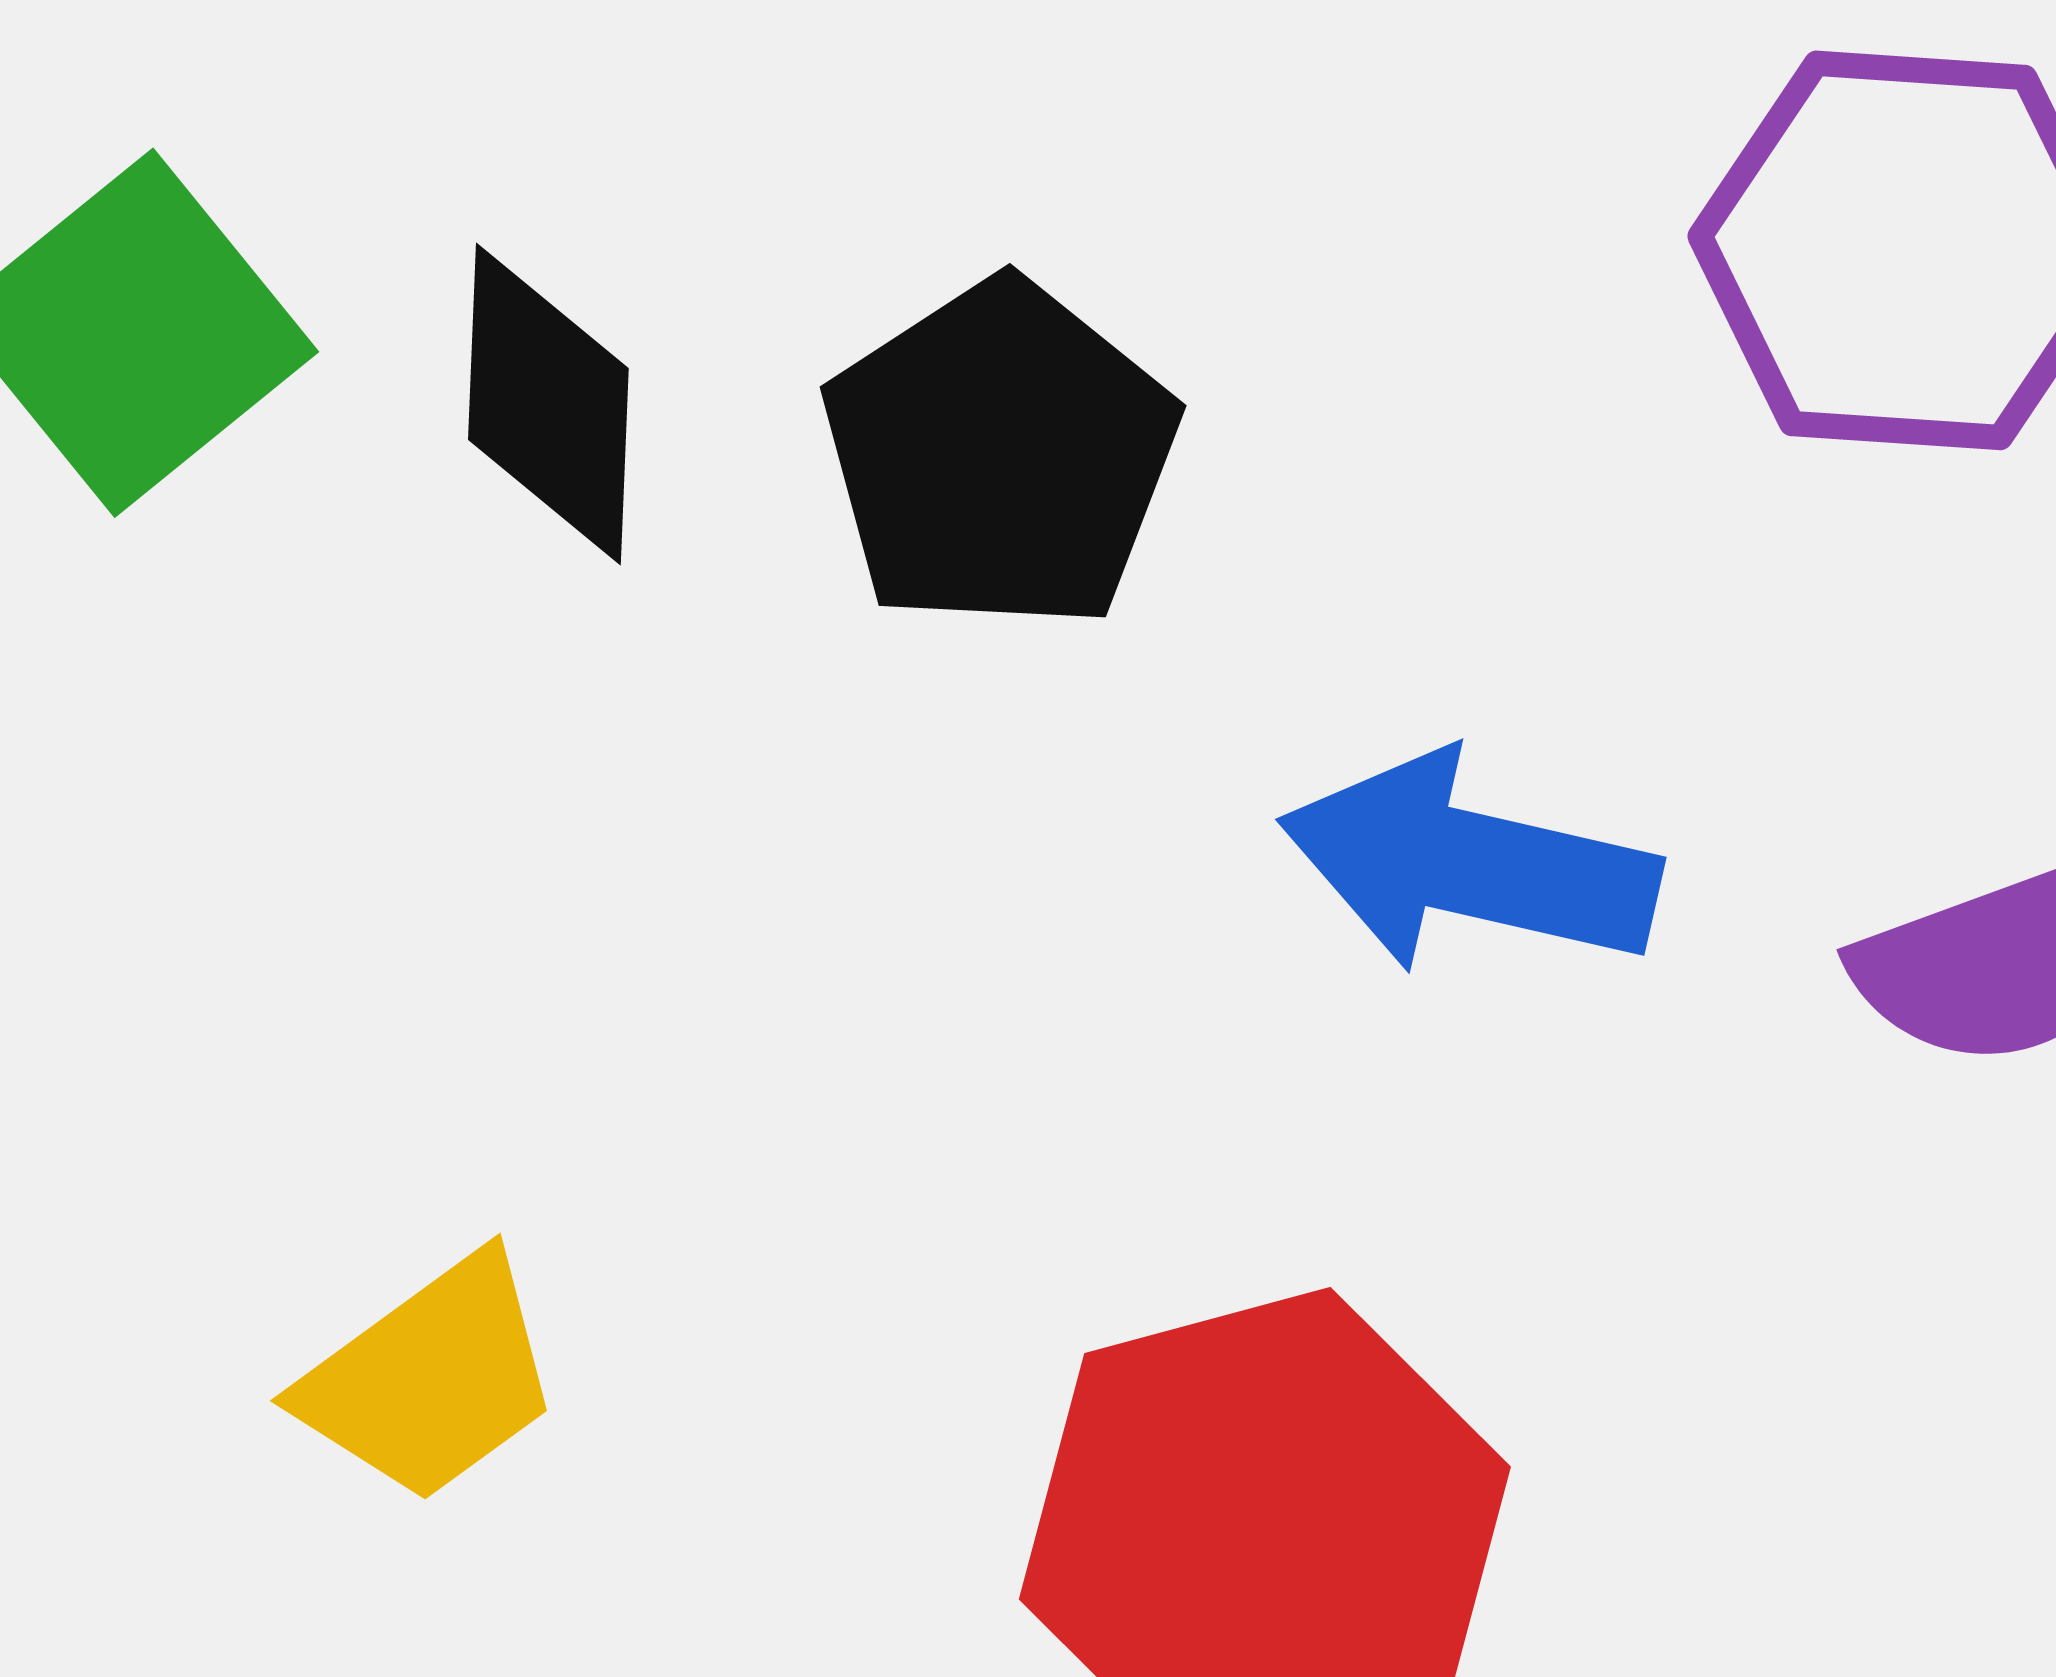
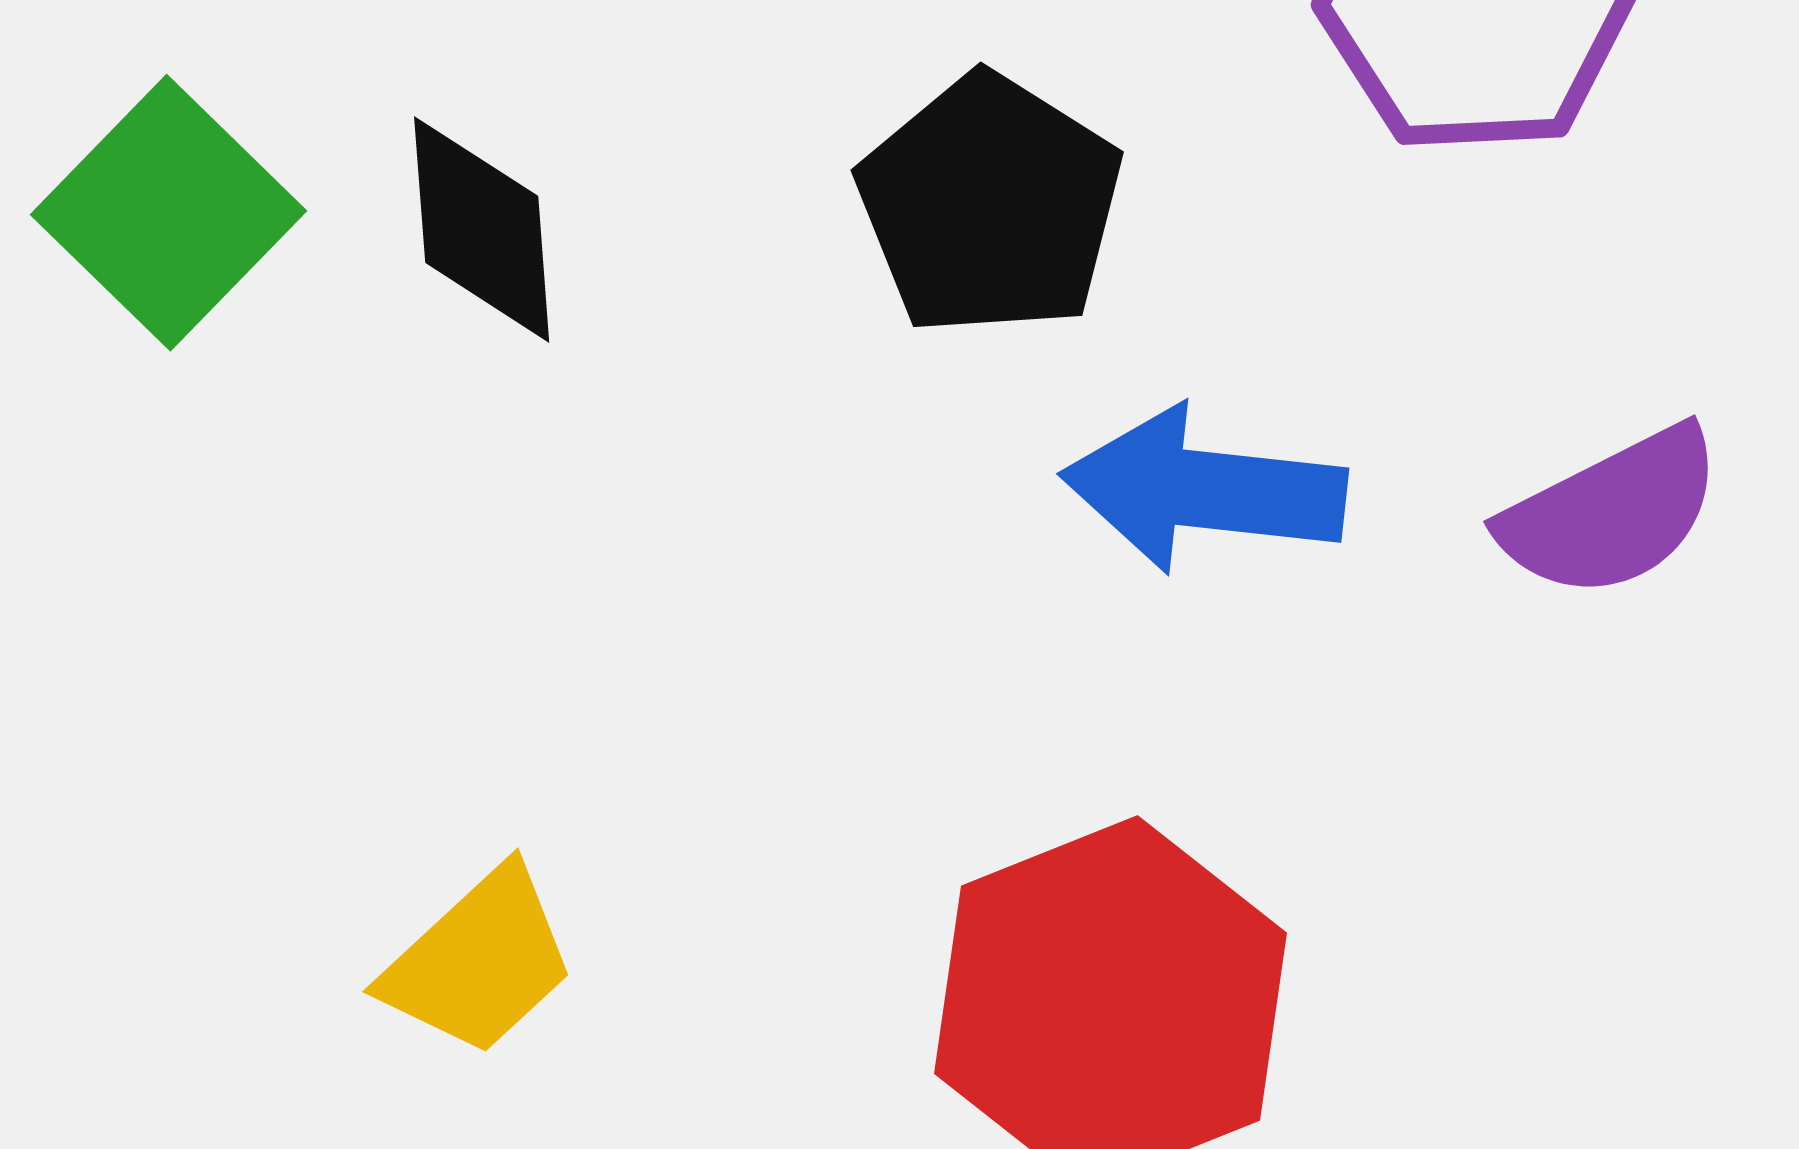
black pentagon: (1000, 456) -> (990, 205), moved

